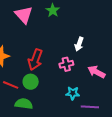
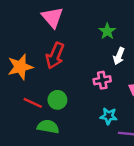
green star: (53, 10) -> (107, 31), moved
red arrow: (35, 60) -> (55, 56), moved

